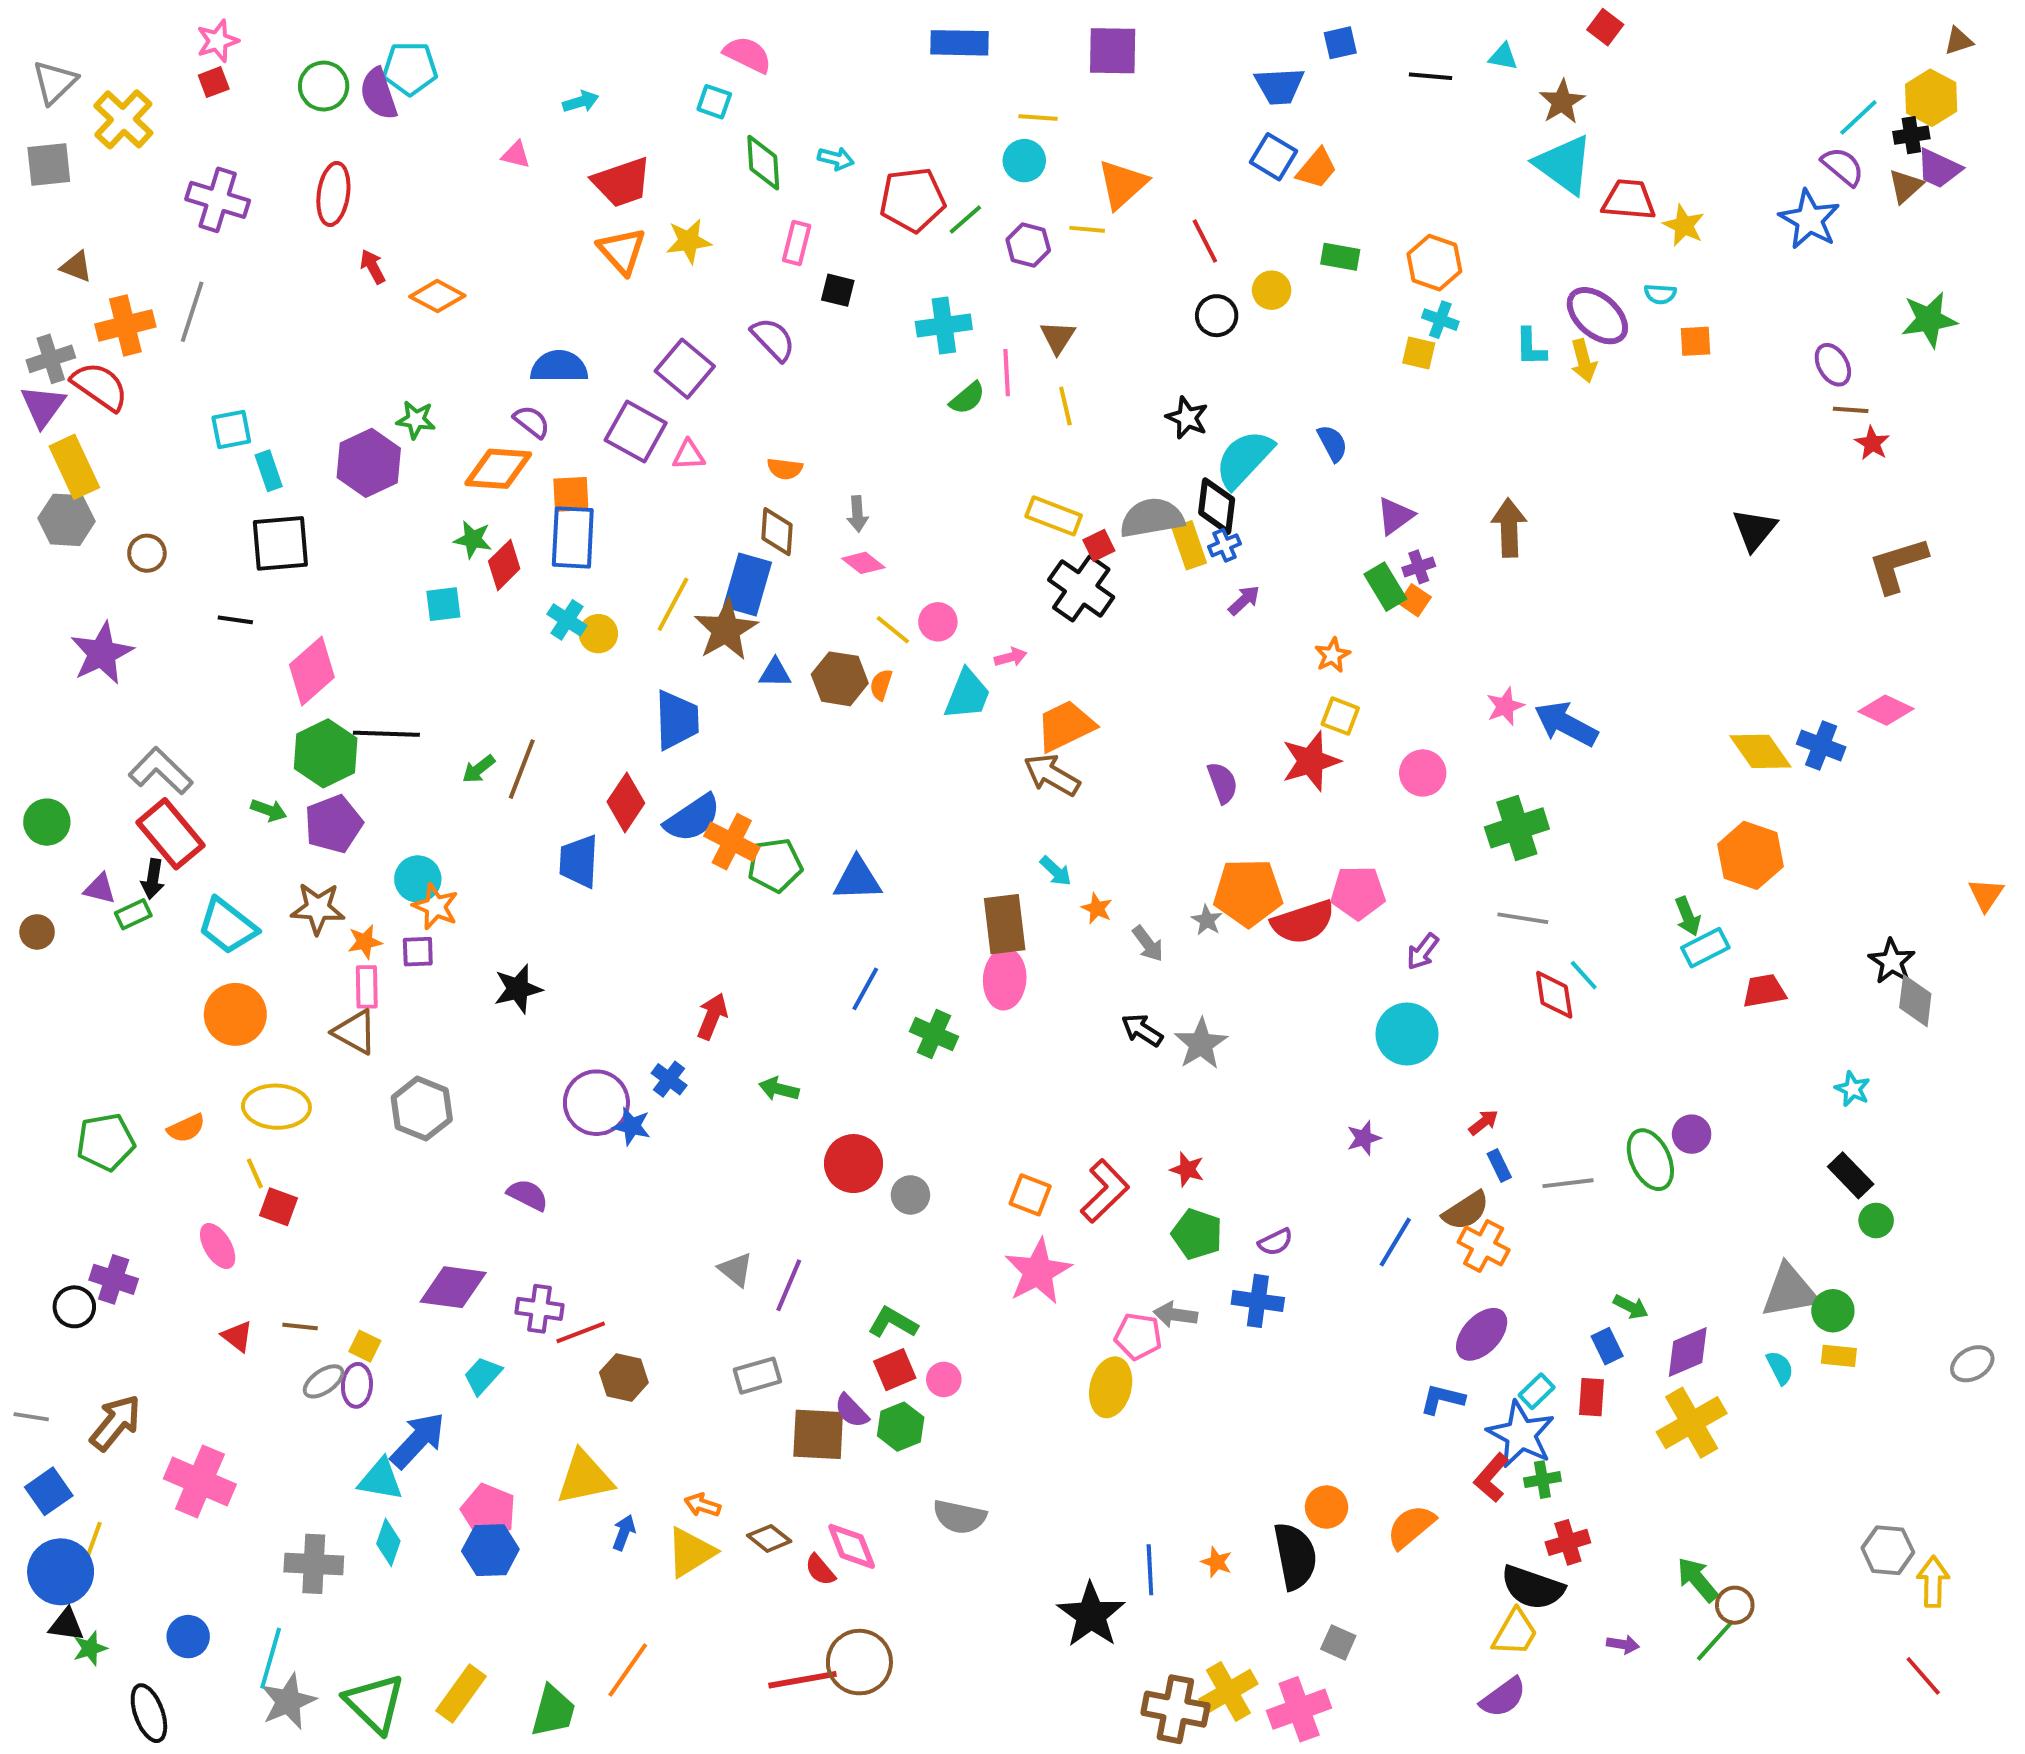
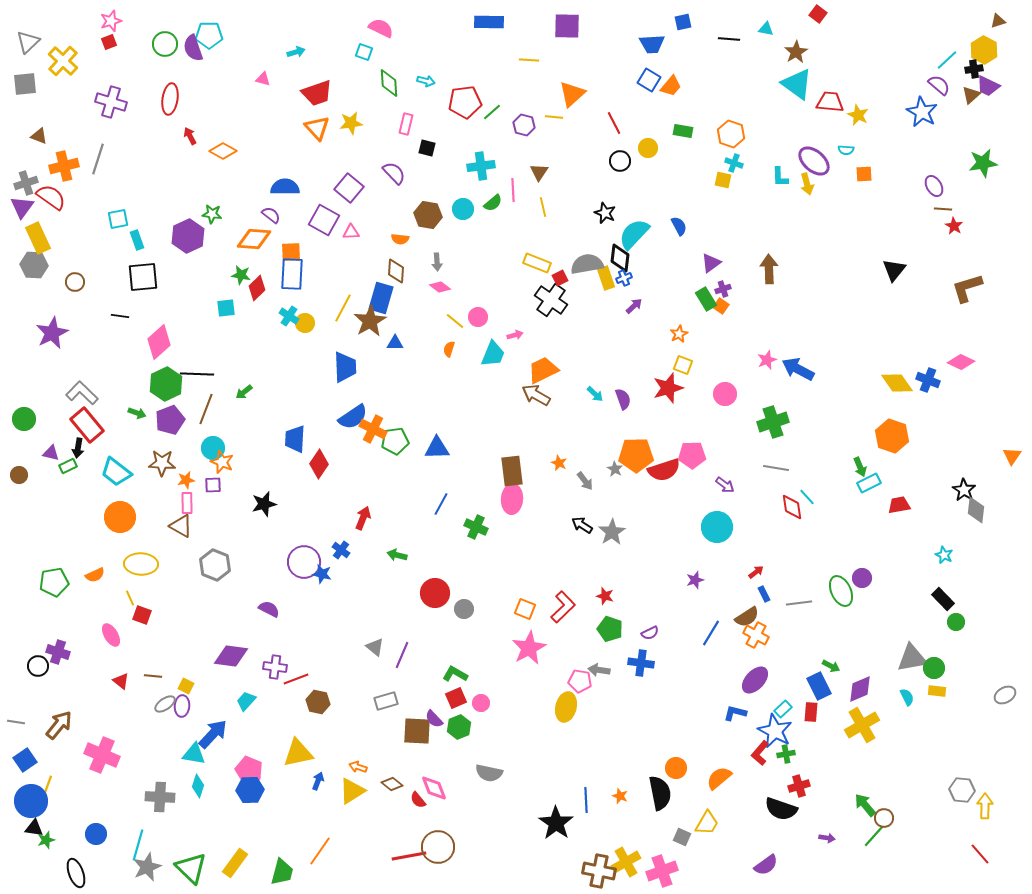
cyan circle: (1024, 161) -> (463, 209), moved
brown hexagon: (840, 679) -> (428, 215), moved
brown line: (522, 769) -> (206, 409), moved
red diamond: (626, 802) -> (319, 464), moved
cyan arrow: (1056, 871) -> (595, 394), moved
purple arrow: (1423, 952) -> (725, 485), turned -90
blue rectangle: (1607, 1346) -> (819, 686), size x1.5
yellow trapezoid: (1515, 1633) -> (707, 823), moved

